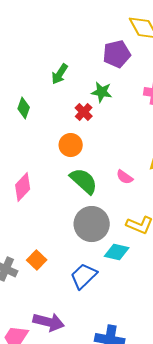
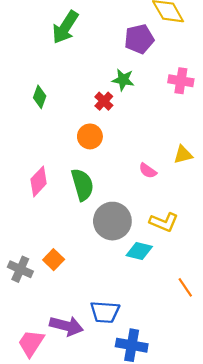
green arrow: (60, 74) -> (65, 27), moved, size x1.5
green semicircle: (84, 181) -> (82, 185), moved, turned 32
blue trapezoid: (84, 276) -> (105, 312), moved, turned -132

